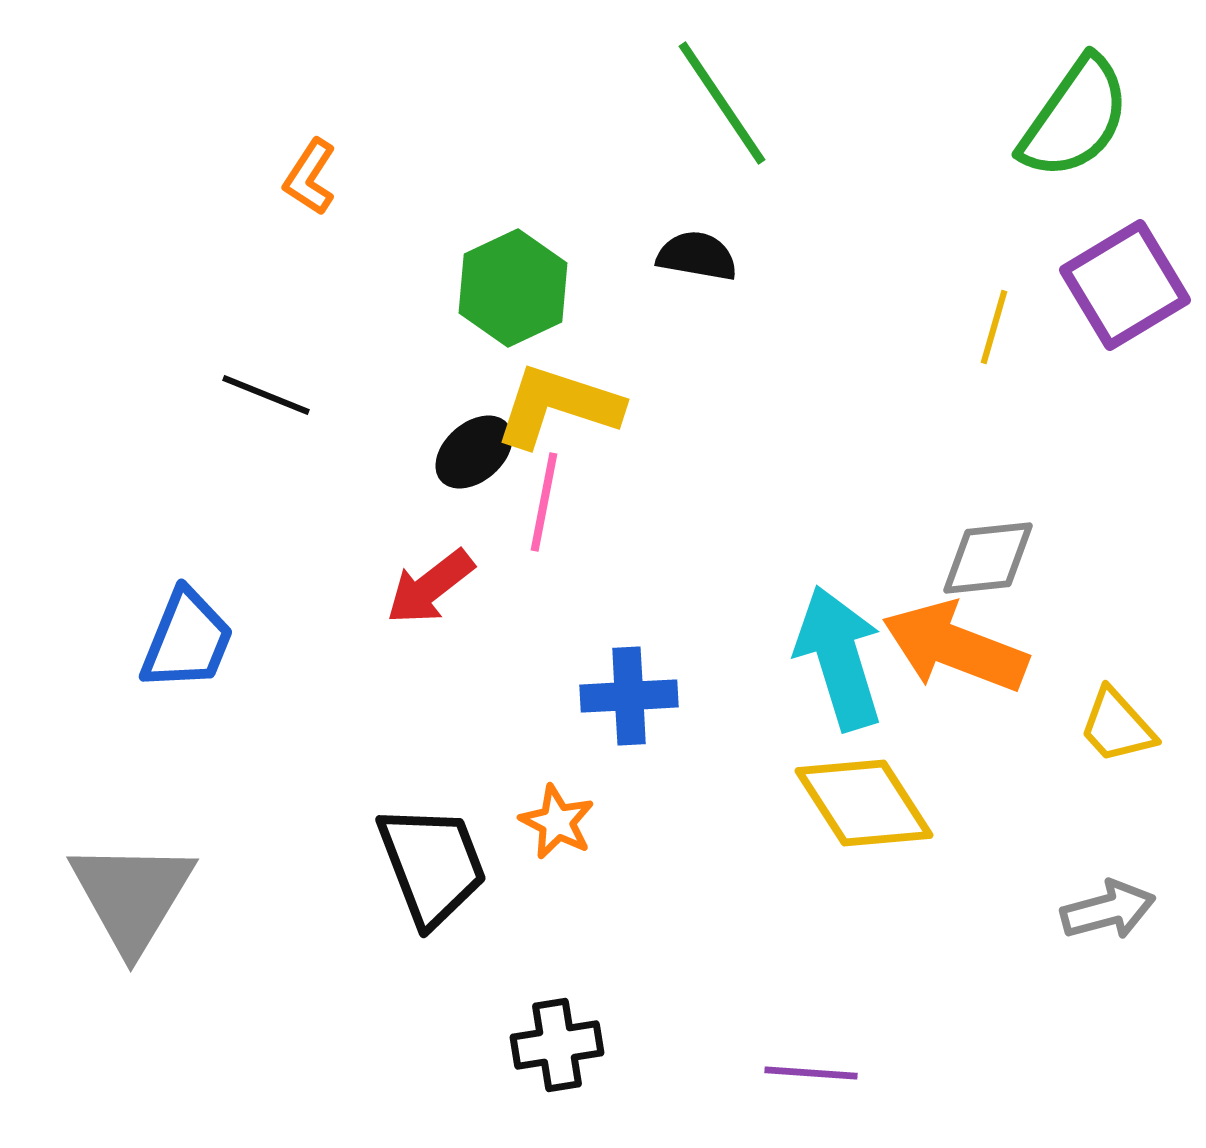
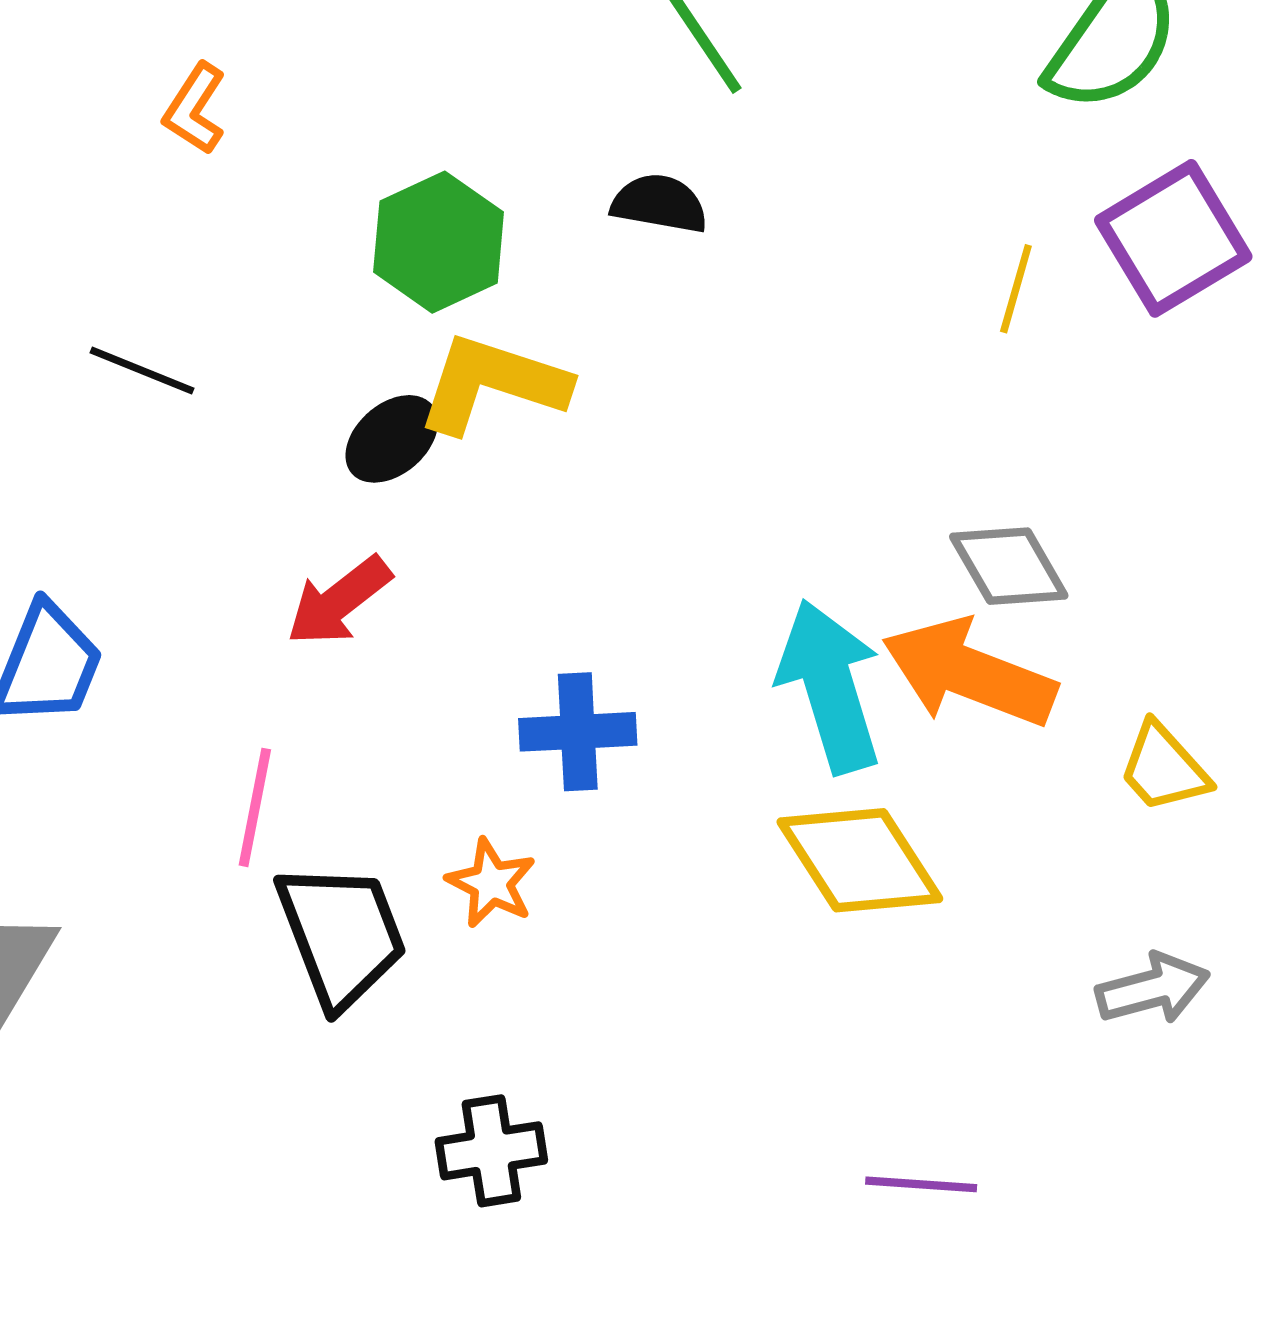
pink line: (544, 502) -> (255, 807), moved
gray diamond: (988, 558) -> (1009, 566), turned 66
purple line: (811, 1073) -> (921, 1184), moved

